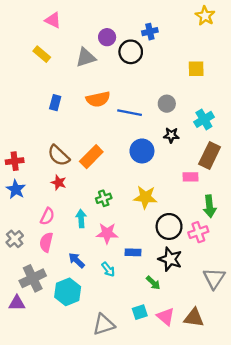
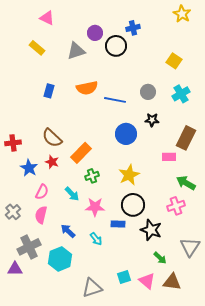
yellow square: (196, 69) -> (174, 61), turned 35
cyan cross: (204, 119) -> (181, 94), moved
orange rectangle: (91, 157) -> (81, 153), moved
blue star: (16, 189) -> (29, 168), moved
yellow star: (145, 197) -> (129, 175), turned -30
green arrow: (210, 206) -> (186, 183), turned 126
cyan arrow: (81, 219) -> (72, 194), turned 140
black circle: (169, 226) -> (133, 205), moved
green arrow: (153, 283) -> (160, 258), moved

